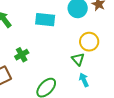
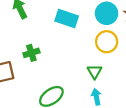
yellow circle: (89, 42) -> (107, 42), moved

